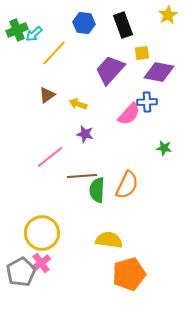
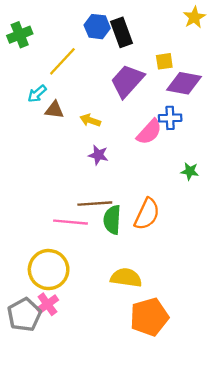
black rectangle: (123, 25) -> (121, 32), moved
cyan arrow: (34, 34) -> (37, 94), moved
brown triangle: (47, 95) -> (54, 110), turned 42
pink line: (50, 157) -> (71, 222), moved, turned 44

